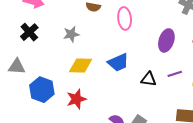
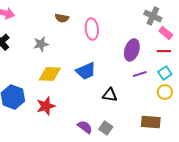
purple line: (175, 74) -> (140, 74), moved
black triangle: (149, 79) -> (110, 95), moved

